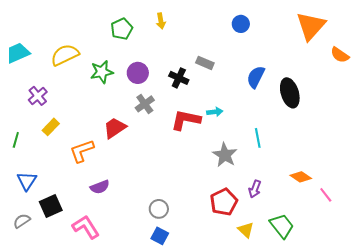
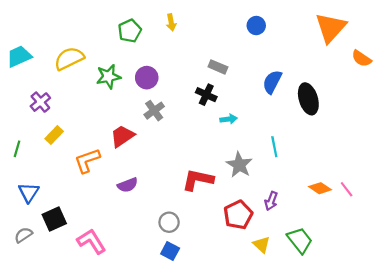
black cross: (179, 78) -> (206, 95), moved
red L-shape: (186, 120) -> (198, 180), moved
purple semicircle: (100, 187) -> (128, 185), moved
pink line: (326, 195) -> (347, 189), moved

